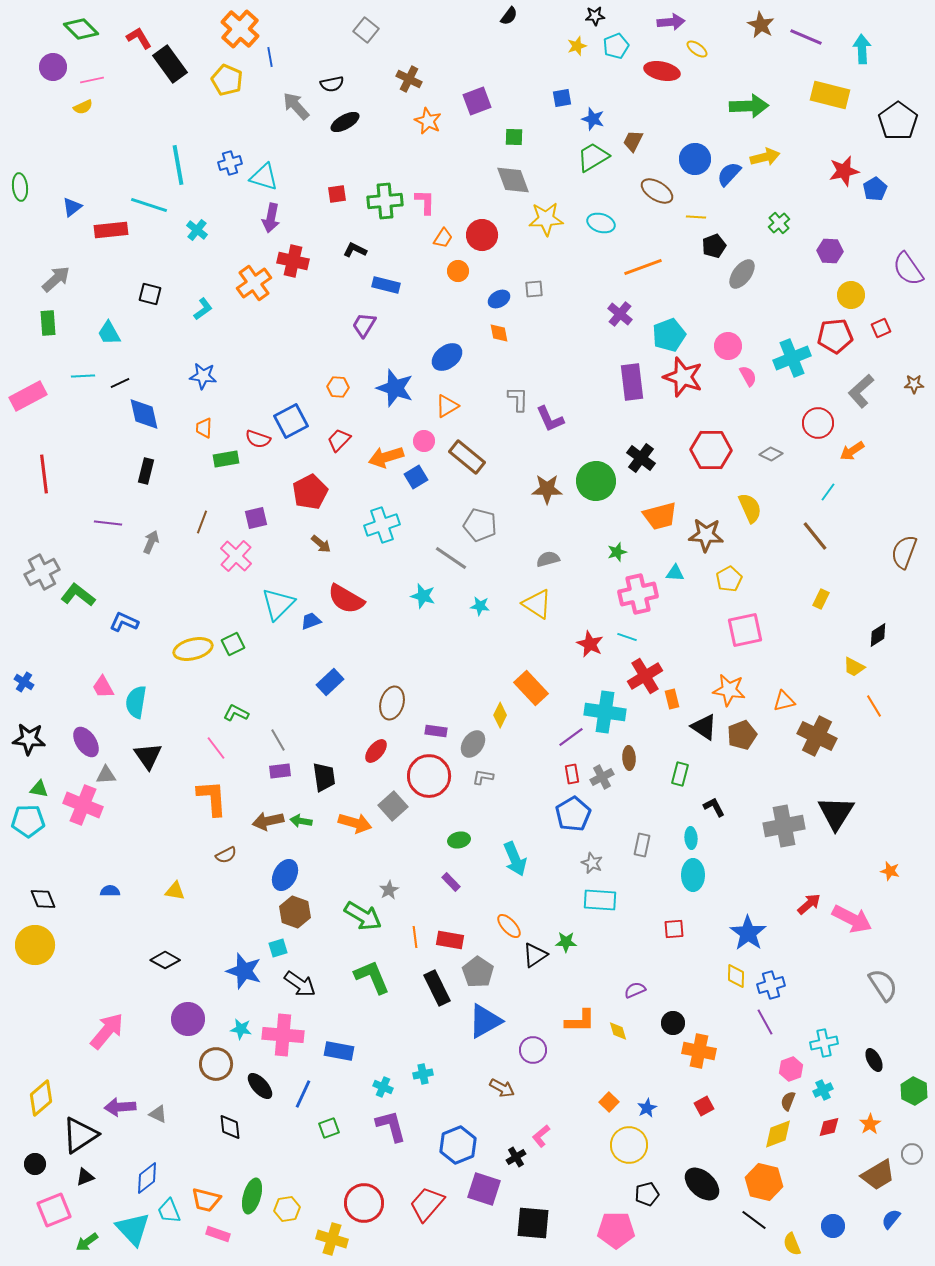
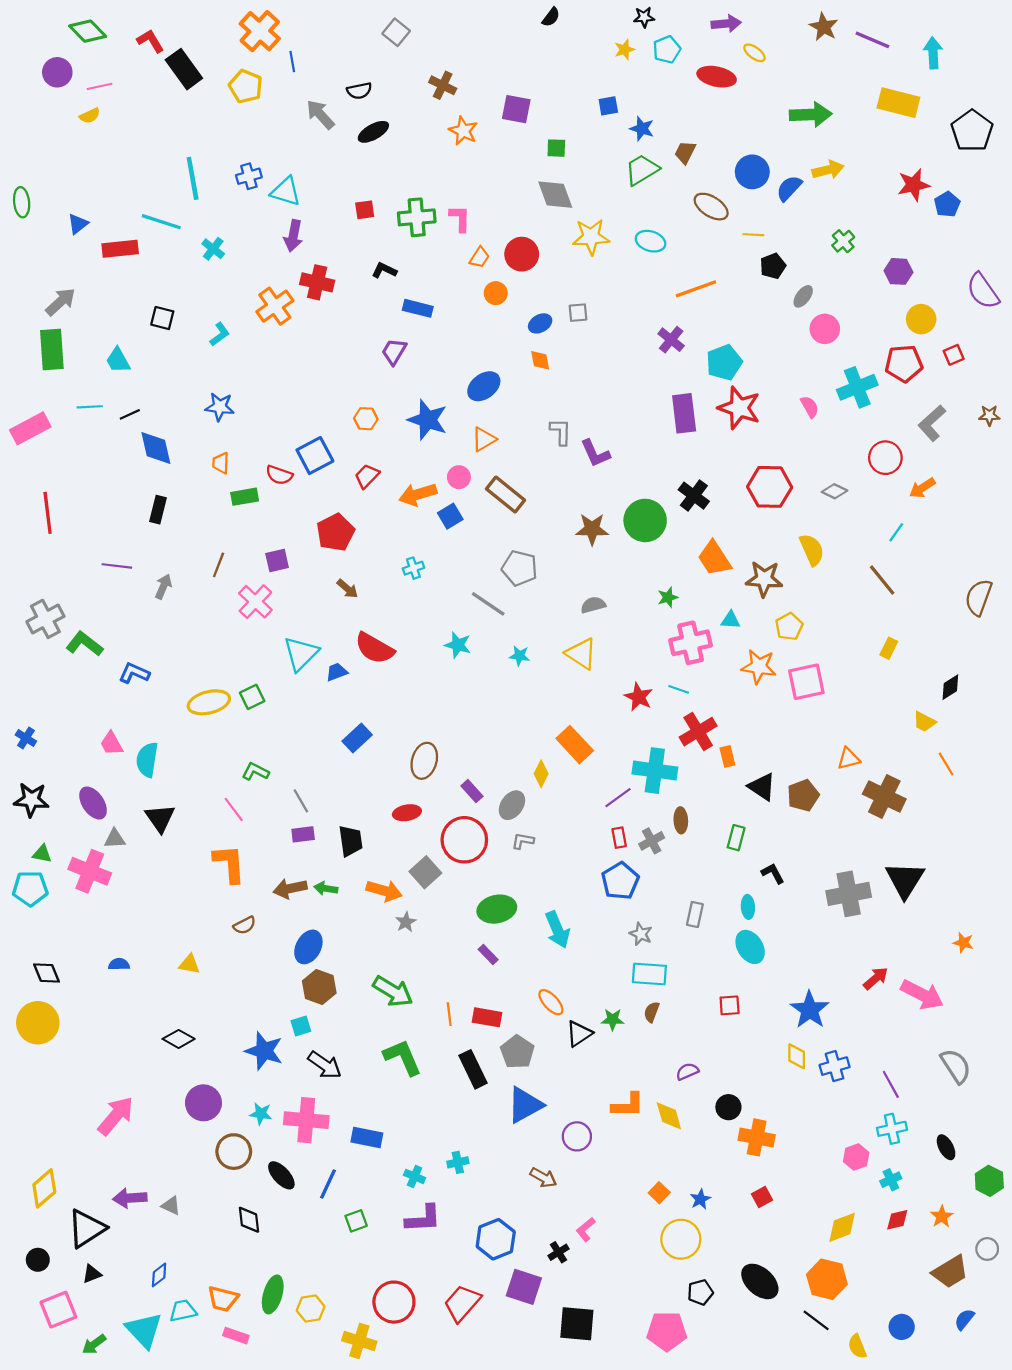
purple square: (477, 101) -> (516, 109), turned 32
gray ellipse: (742, 274) -> (803, 296), size x0.7
green rectangle: (48, 323) -> (52, 349), size x1.5
pink circle: (728, 346) -> (825, 329), moved
orange trapezoid: (660, 516) -> (714, 558), turned 72
cyan cross: (382, 525) -> (413, 568), size x0.6
orange star: (729, 690) -> (759, 667), moved
purple rectangle: (436, 731) -> (472, 791), turned 40
red ellipse: (376, 751) -> (407, 813), turned 40
green ellipse: (459, 840) -> (497, 909), size x1.6
cyan ellipse: (693, 875) -> (750, 947), turned -32
gray star: (389, 890) -> (406, 922), moved
purple line: (765, 1022) -> (891, 1084), moved
yellow diamond: (618, 1031) -> (669, 1116), size x1.4
brown semicircle: (788, 1101) -> (652, 1012), moved
purple L-shape: (391, 1126) -> (423, 1219), turned 102
blue diamond: (147, 1178) -> (159, 1275), size x0.7
cyan trapezoid: (169, 1211) -> (183, 1311), turned 100

